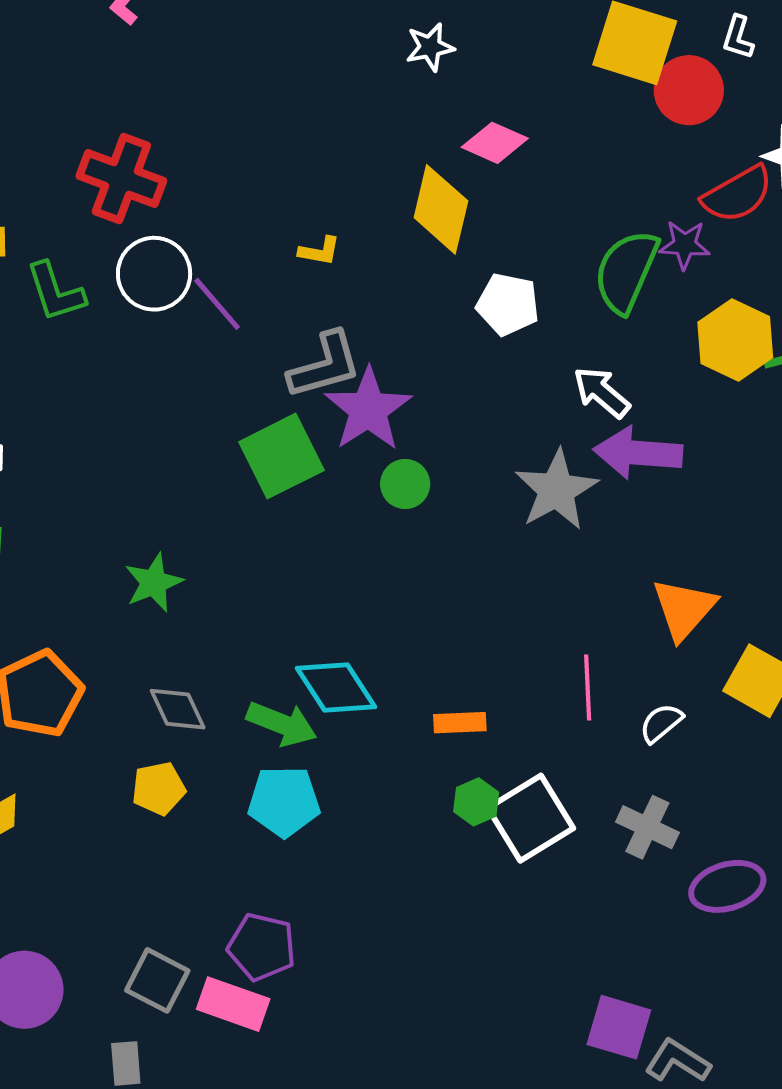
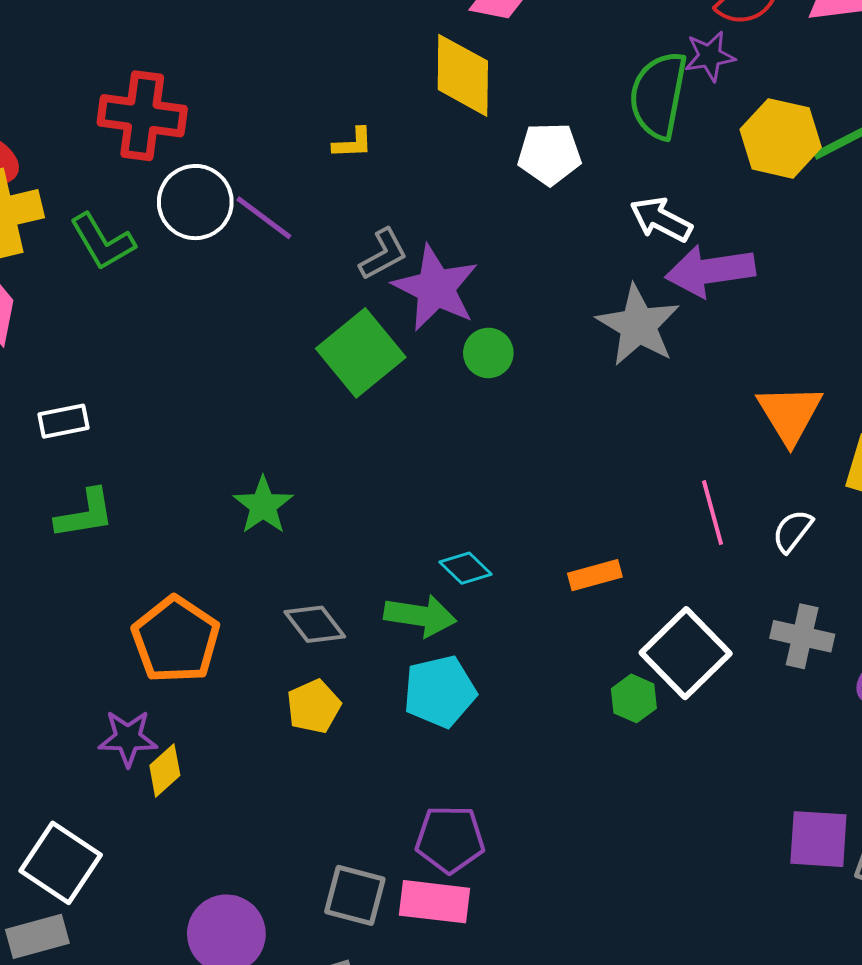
gray L-shape: (325, 365) -> (383, 254), size x0.7
cyan diamond: (336, 688) -> (466, 568), size x0.6
green hexagon: (476, 802) -> (634, 698), moved

